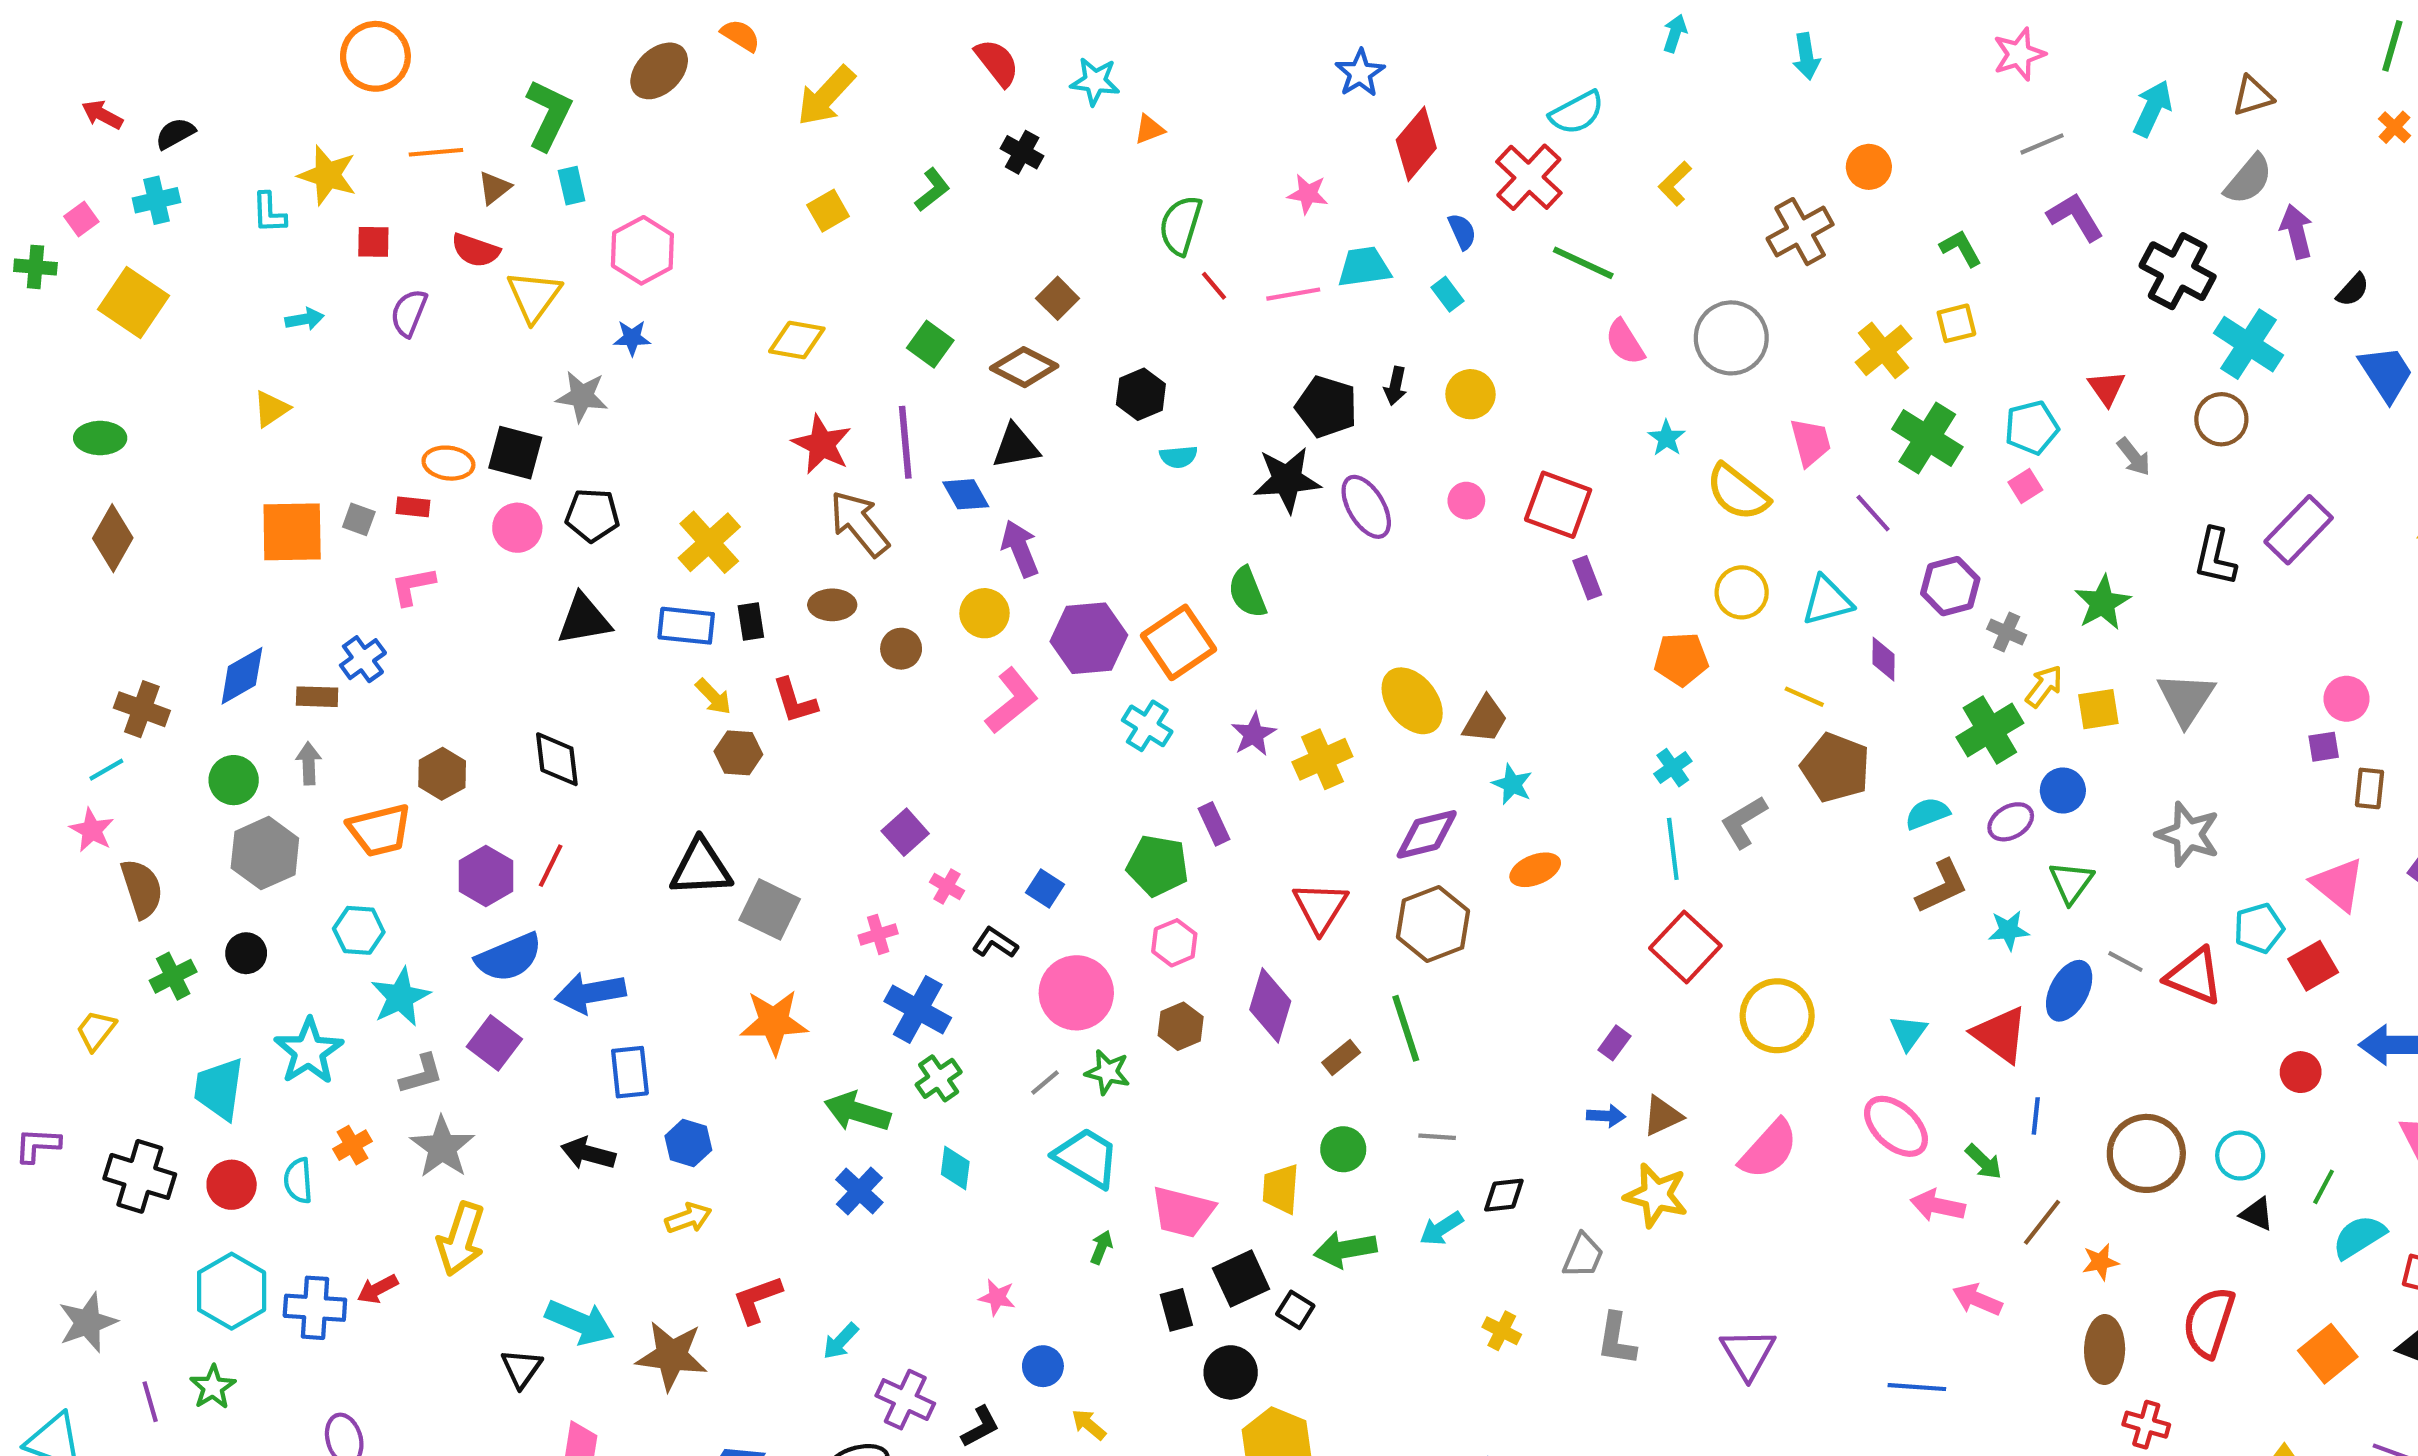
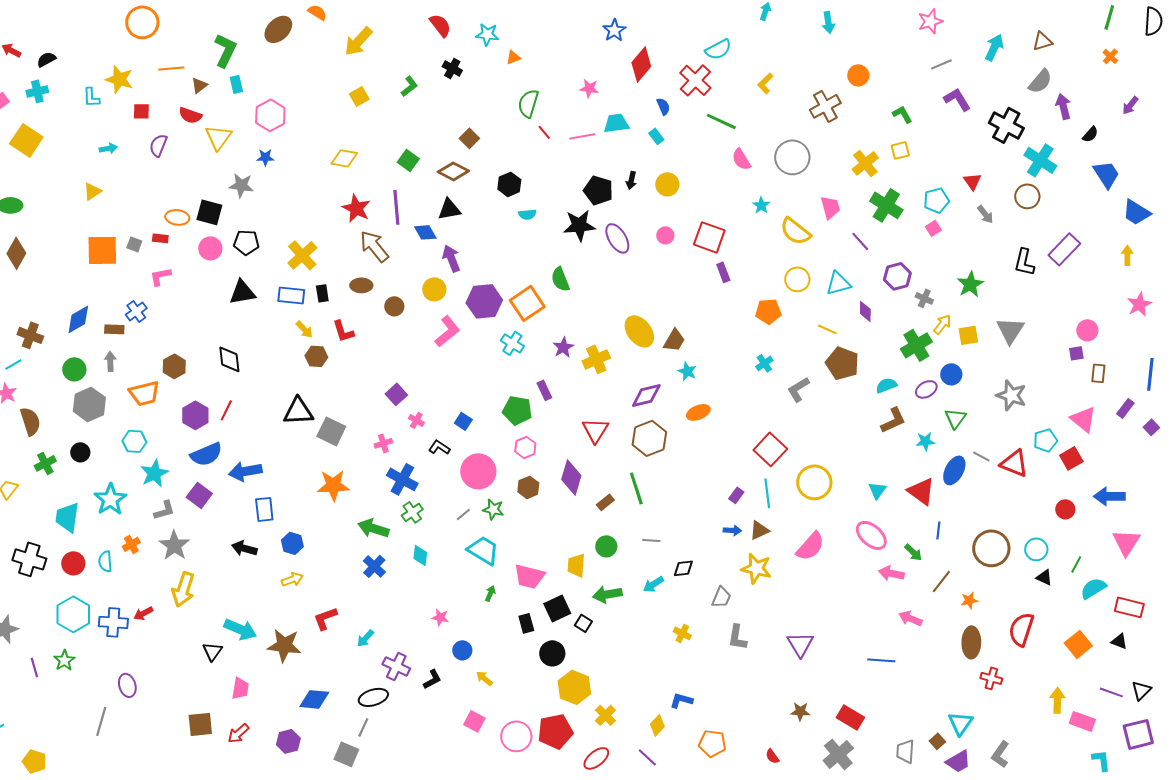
cyan line: (1673, 849) -> (767, 493), moved

